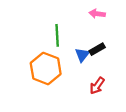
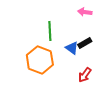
blue triangle: (82, 55) -> (72, 48), turned -32

